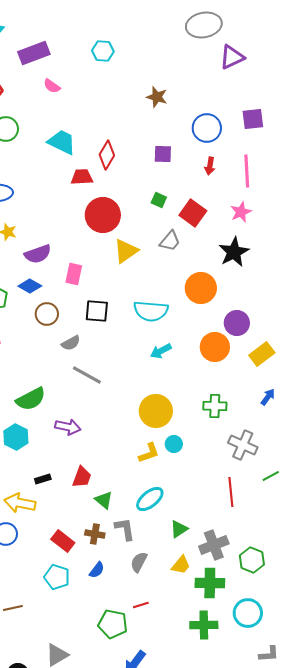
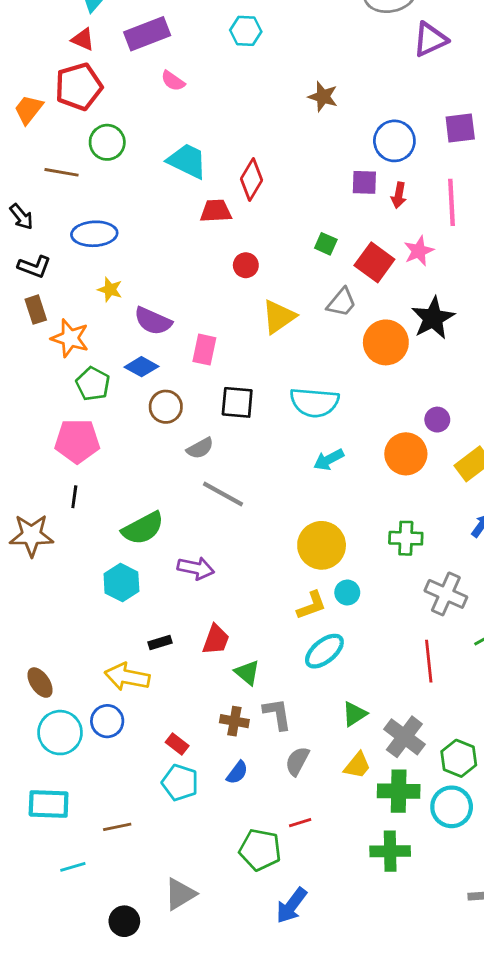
purple square: (163, 154) -> (364, 182), moved
pink star: (241, 212) -> (419, 251), moved
red circle: (103, 215) -> (246, 265), size x0.5
purple semicircle: (38, 254) -> (153, 321), turned 44
orange circle: (201, 288) -> (386, 342), moved
purple circle: (237, 323) -> (437, 420), size x0.7
cyan ellipse: (150, 499) -> (324, 651), moved
red rectangle: (63, 541) -> (177, 744), moved, size x0.7
gray cross: (214, 545) -> (404, 737), turned -32
cyan circle: (248, 613) -> (452, 807), moved

